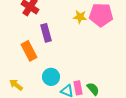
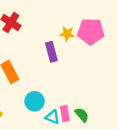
purple rectangle: (46, 33) -> (51, 52), moved

